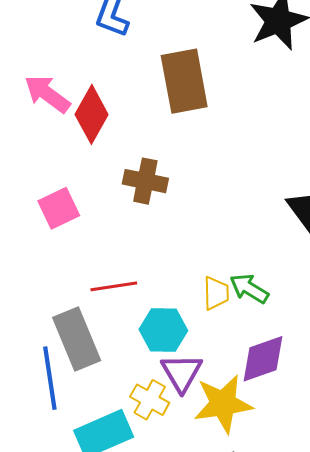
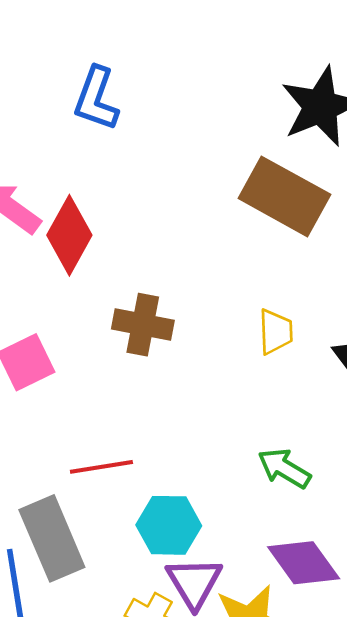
brown rectangle: (184, 81) -> (284, 196), moved, turned -50
yellow trapezoid: (216, 293) -> (276, 332), moved
purple diamond: (263, 359) -> (304, 563), turned 74

